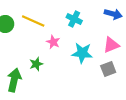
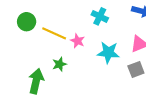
yellow line: (33, 21) -> (54, 33), moved

